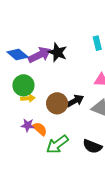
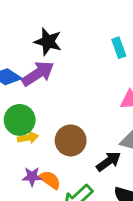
black star: (58, 52) -> (48, 42), moved
black arrow: (75, 101) -> (109, 161), moved

